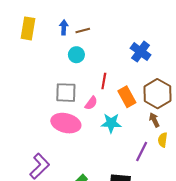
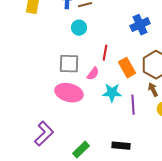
blue cross: (141, 52) -> (140, 25), turned 30
purple line: (142, 151) -> (133, 105), moved, turned -30

